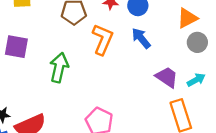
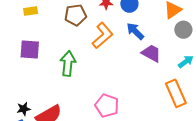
orange L-shape: (103, 39) -> (102, 36), turned 32
purple trapezoid: (167, 77) -> (151, 53), moved

